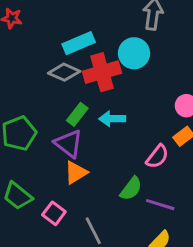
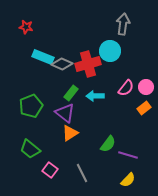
cyan rectangle: (79, 43) -> (43, 57), moved, turned 45
pink semicircle: (157, 157) -> (126, 88), moved
pink square: (54, 213) -> (50, 170), moved

